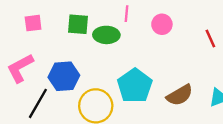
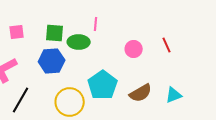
pink circle: (162, 24) -> (134, 49), moved
blue hexagon: (64, 76) -> (52, 61), moved

